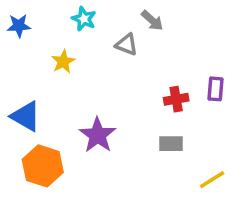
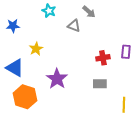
blue star: (19, 26) -> (13, 26), moved
yellow star: (63, 62) -> (36, 49), moved
yellow line: (212, 180) -> (124, 105), turned -56

